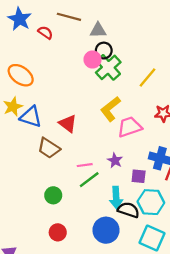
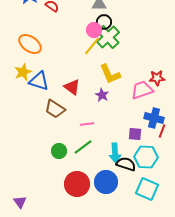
yellow line: (148, 77) -> (92, 46), moved
yellow L-shape: (110, 109) -> (110, 74), turned -75
pink trapezoid: (130, 127) -> (142, 90), moved
purple star: (115, 161) -> (102, 95), moved
green line: (89, 180) -> (83, 147), moved
red circle: (58, 232) -> (77, 184), moved, size x1.6

